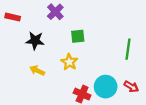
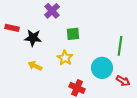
red rectangle: (13, 17) -> (12, 28), moved
cyan circle: (106, 87) -> (102, 68), moved

